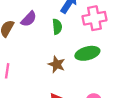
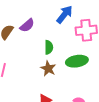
green semicircle: (57, 27) -> (49, 47), moved

